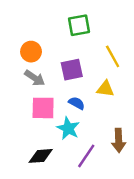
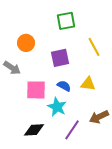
gray arrow: (35, 78) -> (12, 68), moved
yellow triangle: (105, 89) -> (88, 84), moved
brown arrow: (119, 140) -> (99, 117), turned 66

